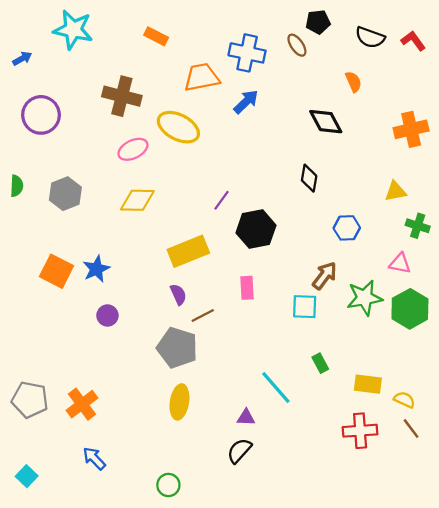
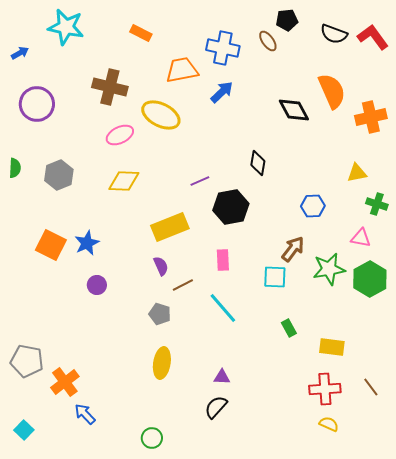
red L-shape: (413, 41) -> (373, 37), size x1.4
orange semicircle: (353, 82) -> (332, 91), moved, size x1.8
black diamond: (309, 178) -> (258, 163), moved
purple line: (222, 200) -> (200, 181), turned 30
gray pentagon: (177, 348) -> (160, 314), size x0.6
cyan line: (276, 388) -> (223, 308), moved
yellow semicircle: (404, 400) -> (329, 424), moved
orange cross: (82, 404) -> (65, 382), moved

